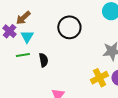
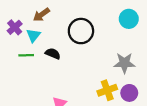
brown arrow: (23, 18) -> (42, 15), moved
black semicircle: (44, 60) -> (53, 54), moved, turned -64

